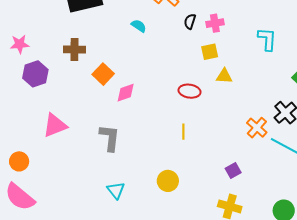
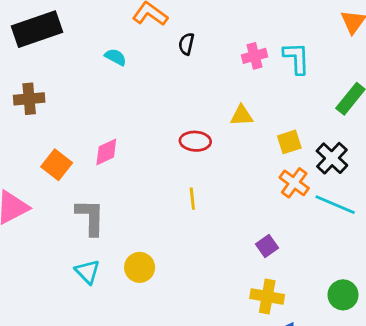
pink cross: (215, 23) -> (255, 56), moved
yellow square: (210, 52) -> (289, 142), moved
orange square: (103, 74) -> (57, 165), moved
yellow circle: (168, 181) -> (140, 267), moved
cyan triangle: (116, 190) -> (87, 272), moved

